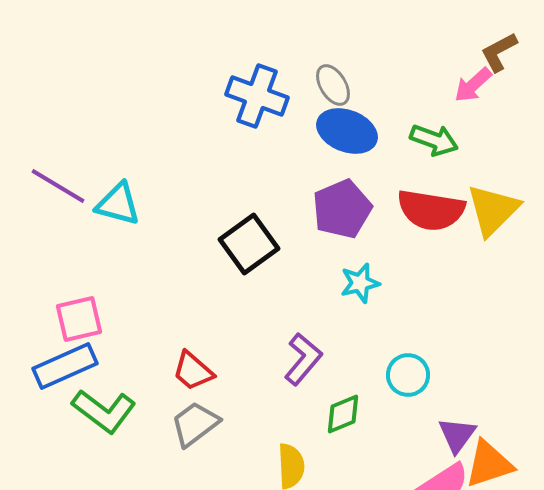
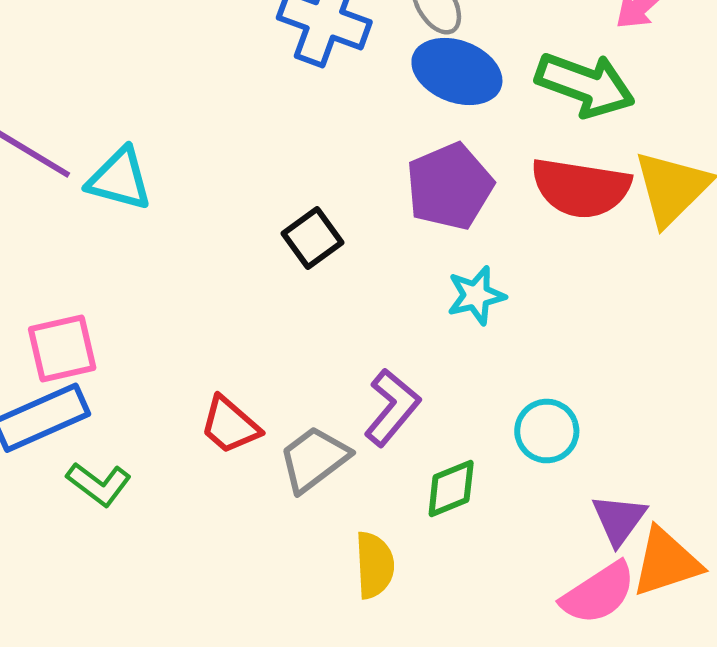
green arrow: (434, 140) -> (585, 85), size x1.4
black square: (249, 244) -> (313, 238), size x0.7
green L-shape: (104, 411) -> (99, 484), size x0.7
gray trapezoid: (195, 424) -> (314, 459), moved

